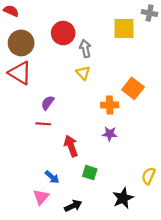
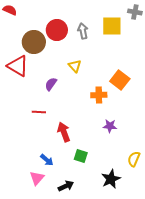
brown circle: (21, 43) -> (34, 42), moved
gray arrow: (85, 49) -> (83, 31), moved
purple semicircle: (48, 103) -> (51, 84), moved
purple star: (110, 134) -> (110, 126), moved

